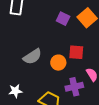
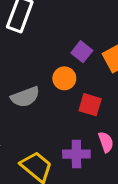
orange circle: (58, 63) -> (64, 78), moved

